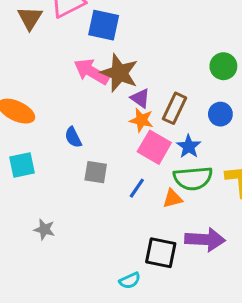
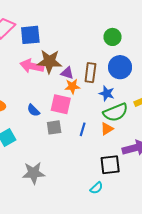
blue circle: (220, 114) -> (120, 67), size x1.5
pink square: (154, 147) -> (61, 104), moved
gray star: (44, 229) -> (34, 173), size x1.6

